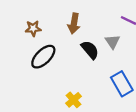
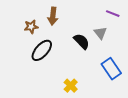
brown arrow: (74, 23) -> (53, 16), moved

